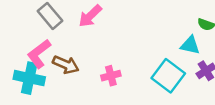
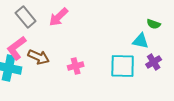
cyan square: (168, 76) -> (123, 66), turned -36

